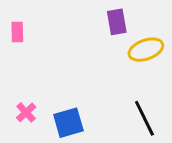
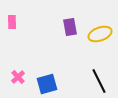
purple rectangle: (117, 22) -> (70, 27), moved

